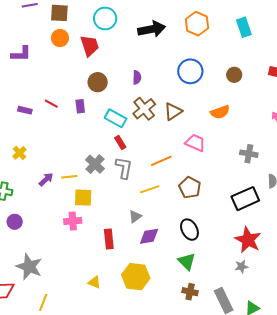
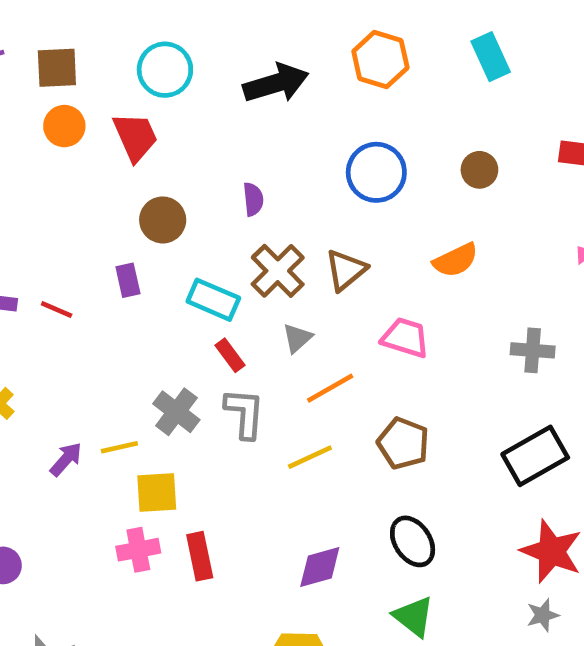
red line: (51, 104) -> (57, 309), moved
gray triangle: (135, 216) -> (297, 338), moved
red rectangle: (109, 239) -> (200, 556), moved

